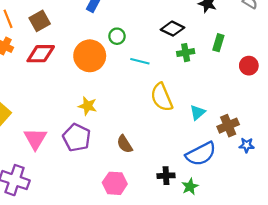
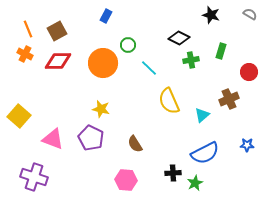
cyan line: (140, 61) -> (149, 68), turned 30
brown cross: (228, 126) -> (229, 99), moved
pink triangle: (35, 139) -> (53, 139), turned -40

